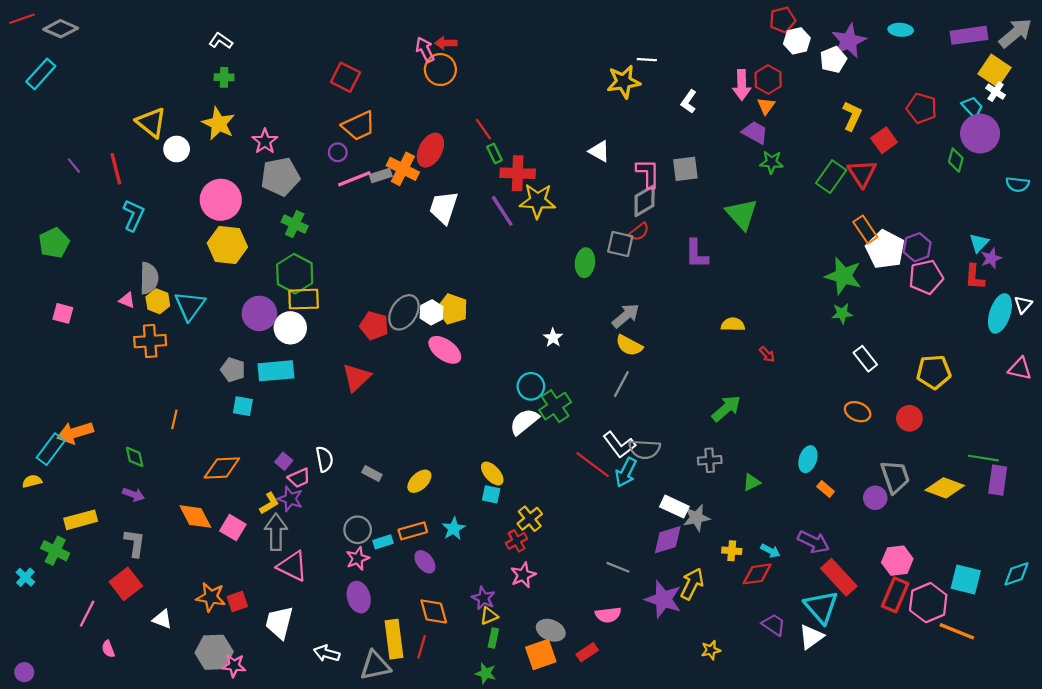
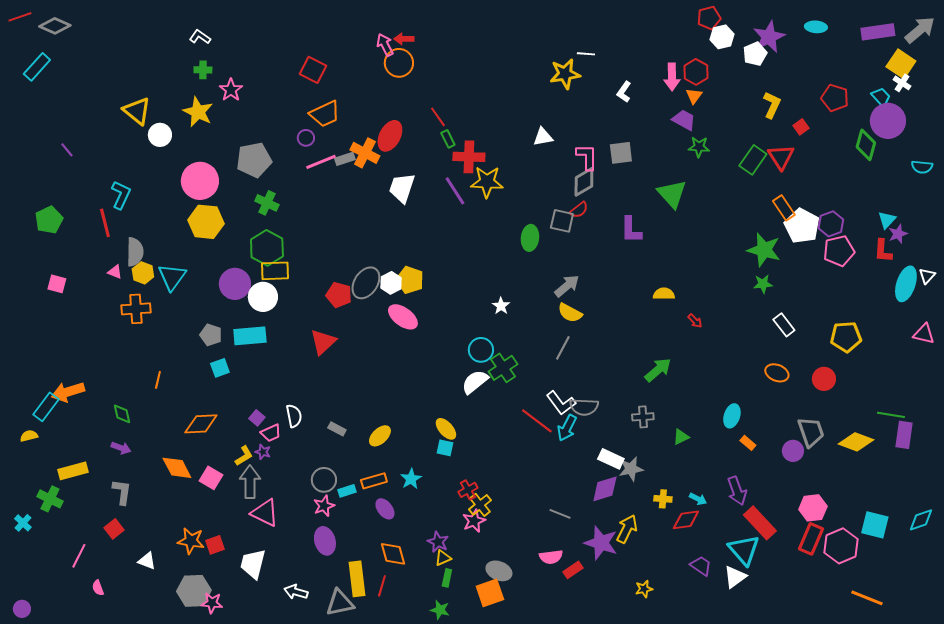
red square: (884, 140) -> (801, 127), size x0.7
pink star: (265, 141) -> (231, 90), moved
white triangle: (599, 151) -> (543, 137), turned -40
green diamond: (956, 160) -> (866, 145), size x1.4
red line: (116, 169) -> (105, 223), moved
cyan square: (243, 406) -> (220, 368), turned -30
purple star: (290, 499) -> (263, 452), size x0.7
yellow cross: (530, 519) -> (480, 505), moved
purple arrow: (813, 542) -> (737, 491), turned 44
red square: (126, 584) -> (114, 529), size x0.7
orange line: (957, 631) -> (867, 598), moved
red rectangle: (587, 652) -> (573, 570), moved

